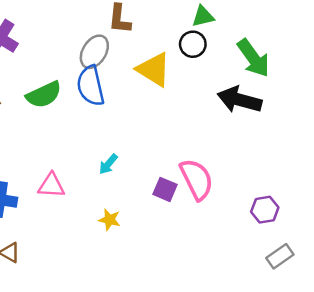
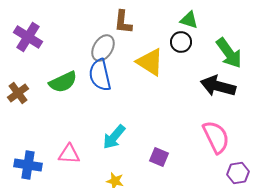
green triangle: (203, 16) -> (189, 20), turned 30
cyan arrow: (108, 164) -> (114, 137), size x1.5
pink semicircle: (197, 179) -> (216, 137), moved

